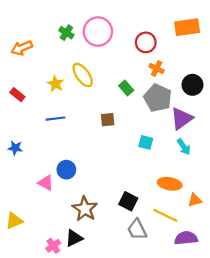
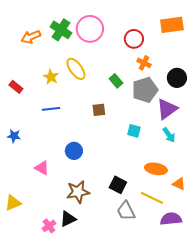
green cross: (66, 33) -> (61, 30), size x1.5
orange arrow: (22, 48) -> (31, 37), moved
gray pentagon: (158, 98) -> (145, 90), turned 30
blue circle: (66, 170) -> (74, 151), moved
orange triangle: (195, 200) -> (179, 184), turned 40
brown star: (85, 209) -> (78, 192), turned 30

